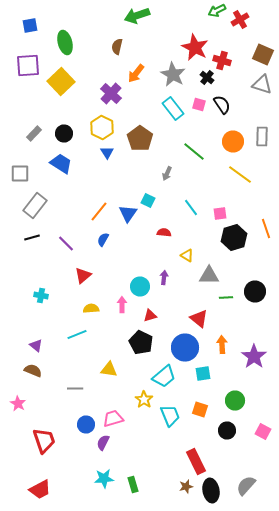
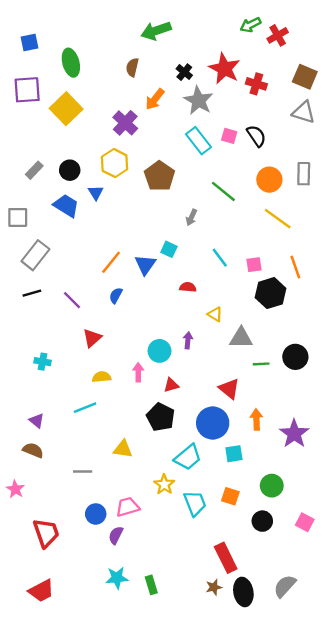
black cross: (207, 78) -> (184, 72), moved
blue triangle: (107, 152) -> (96, 193), moved
orange line: (266, 228) -> (295, 267), moved

